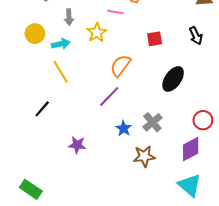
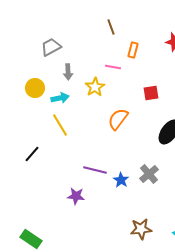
purple line: (109, 96) -> (95, 170), moved, turned 60
black line: (42, 109) -> (32, 154), moved
brown star: (144, 156) -> (141, 229), moved

